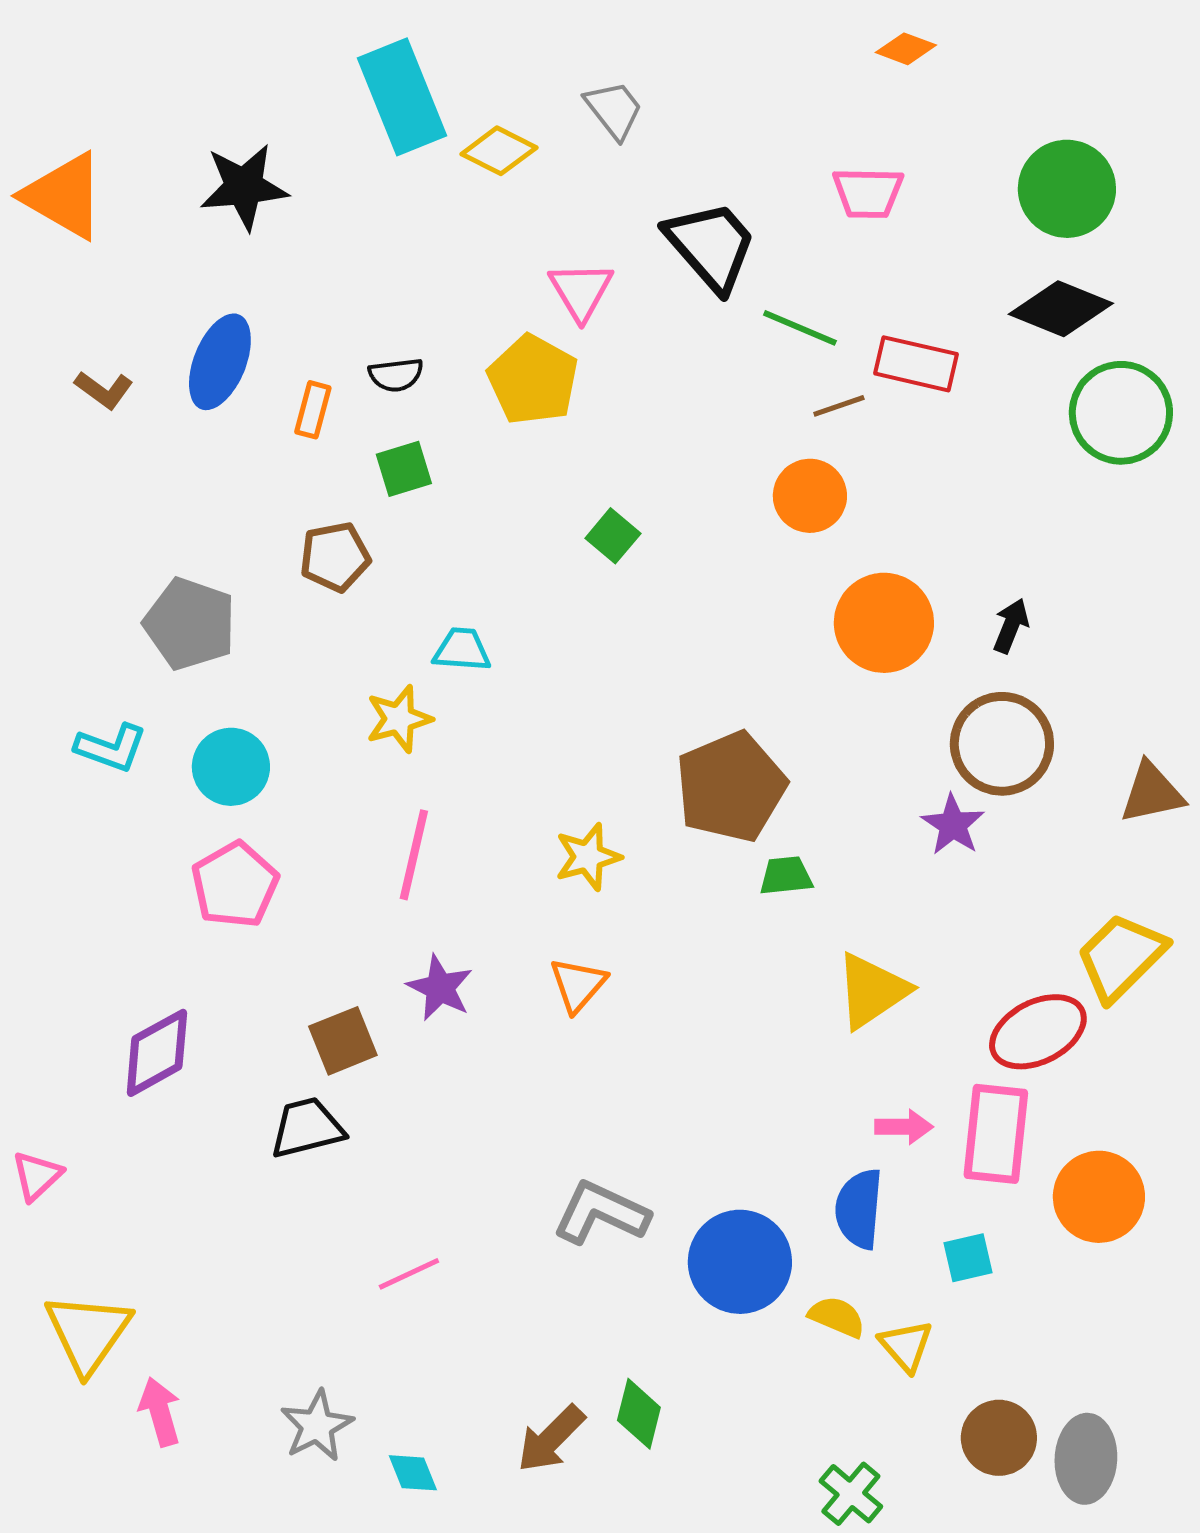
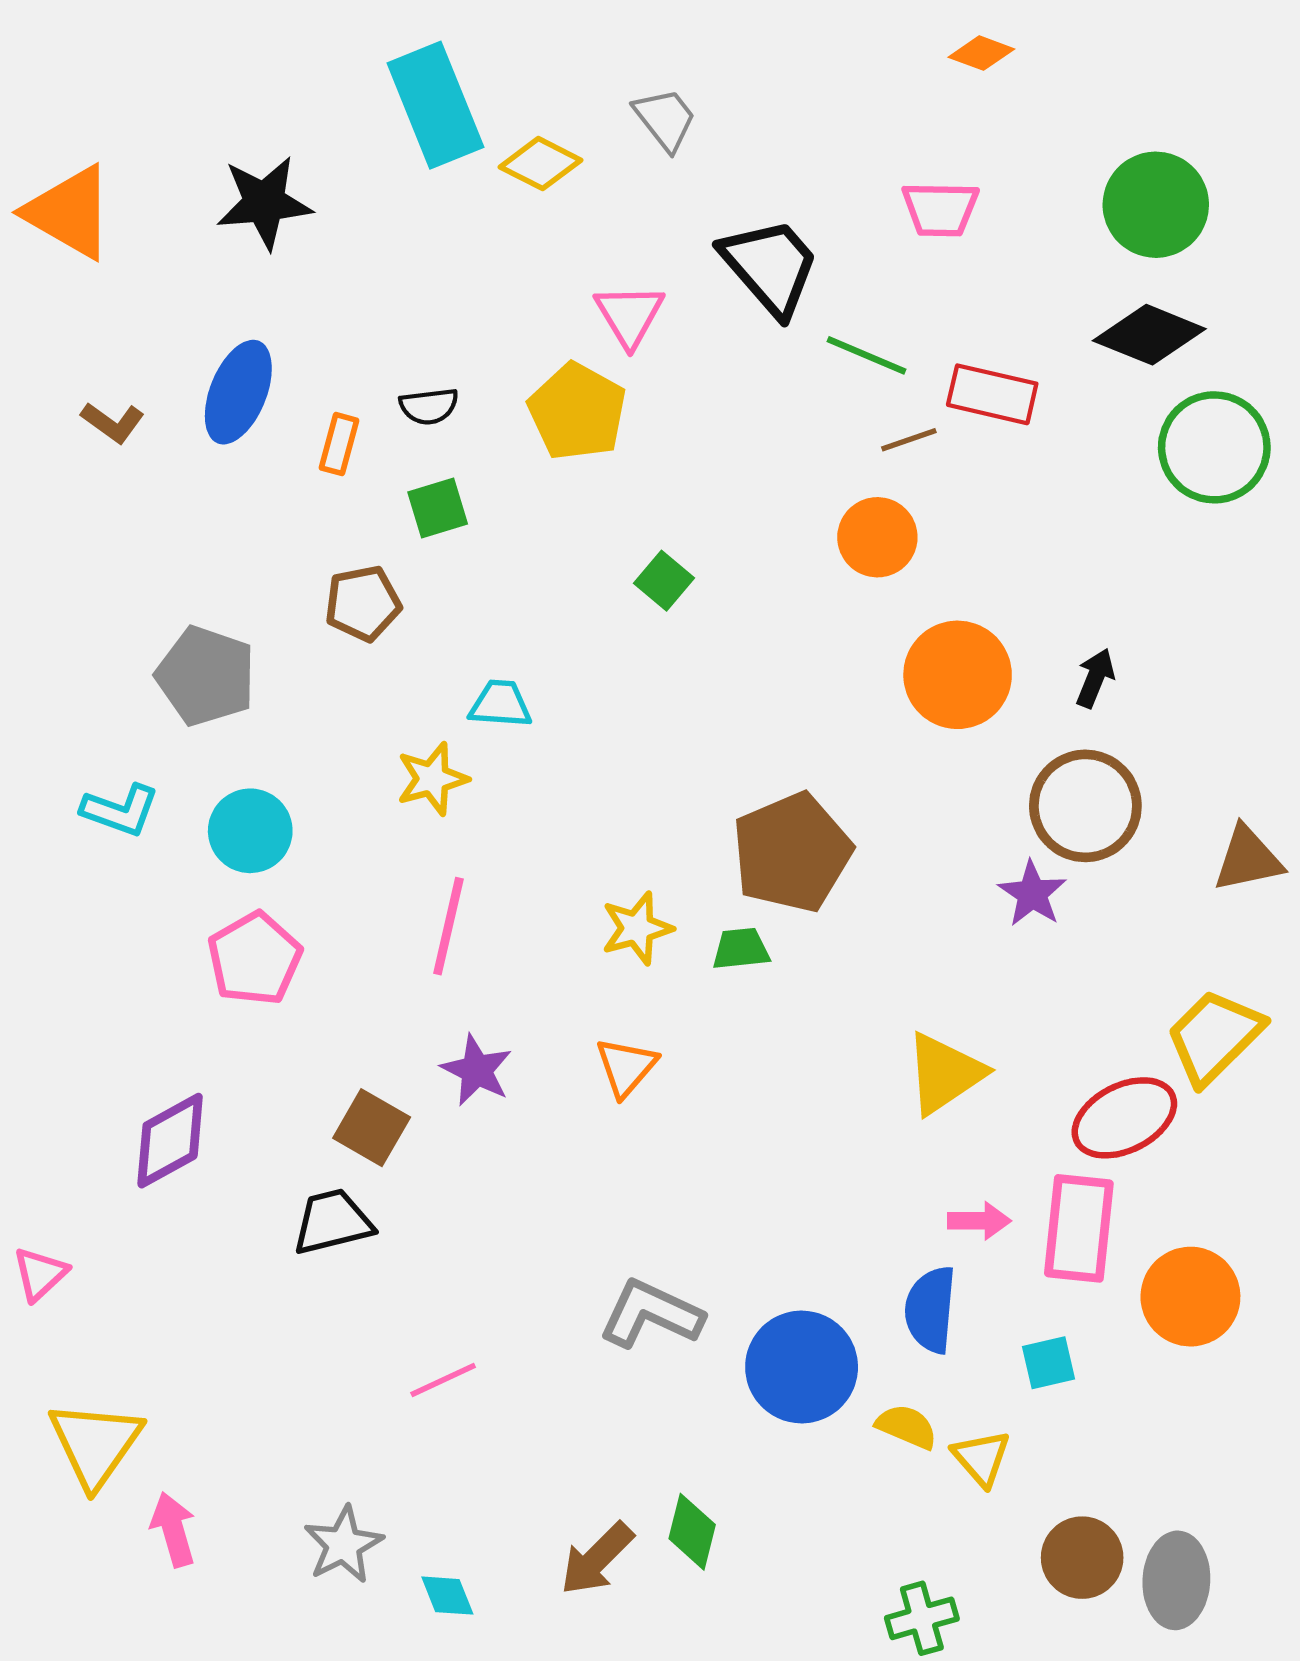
green trapezoid: (786, 876) -> (741, 949), moved
brown square: (343, 1041) -> (372, 1128), turned -38
green cross: (851, 1494) -> (922, 1618), turned 34

